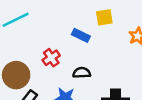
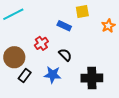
black semicircle: (82, 73) -> (65, 55), turned 48

